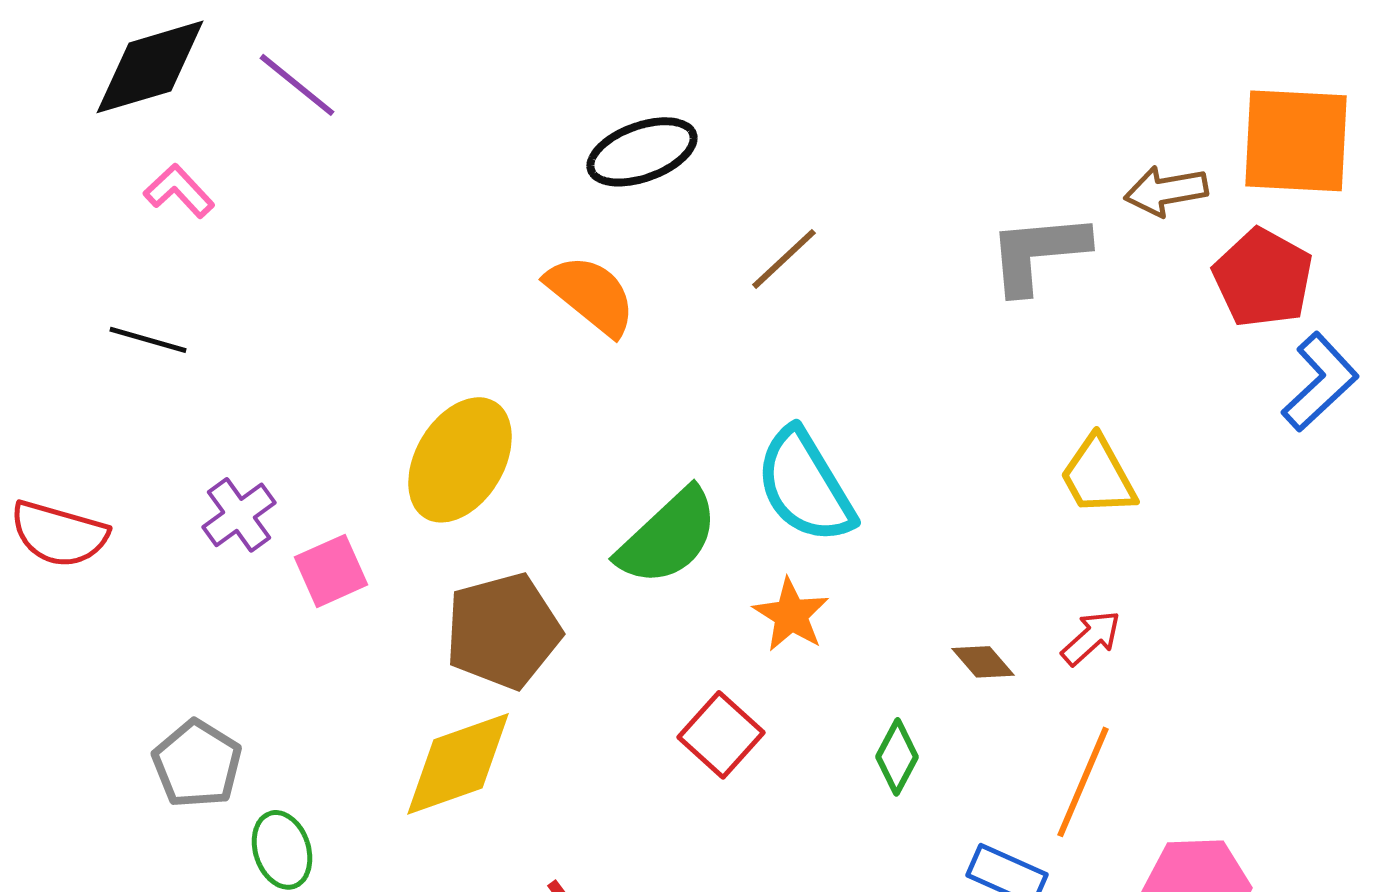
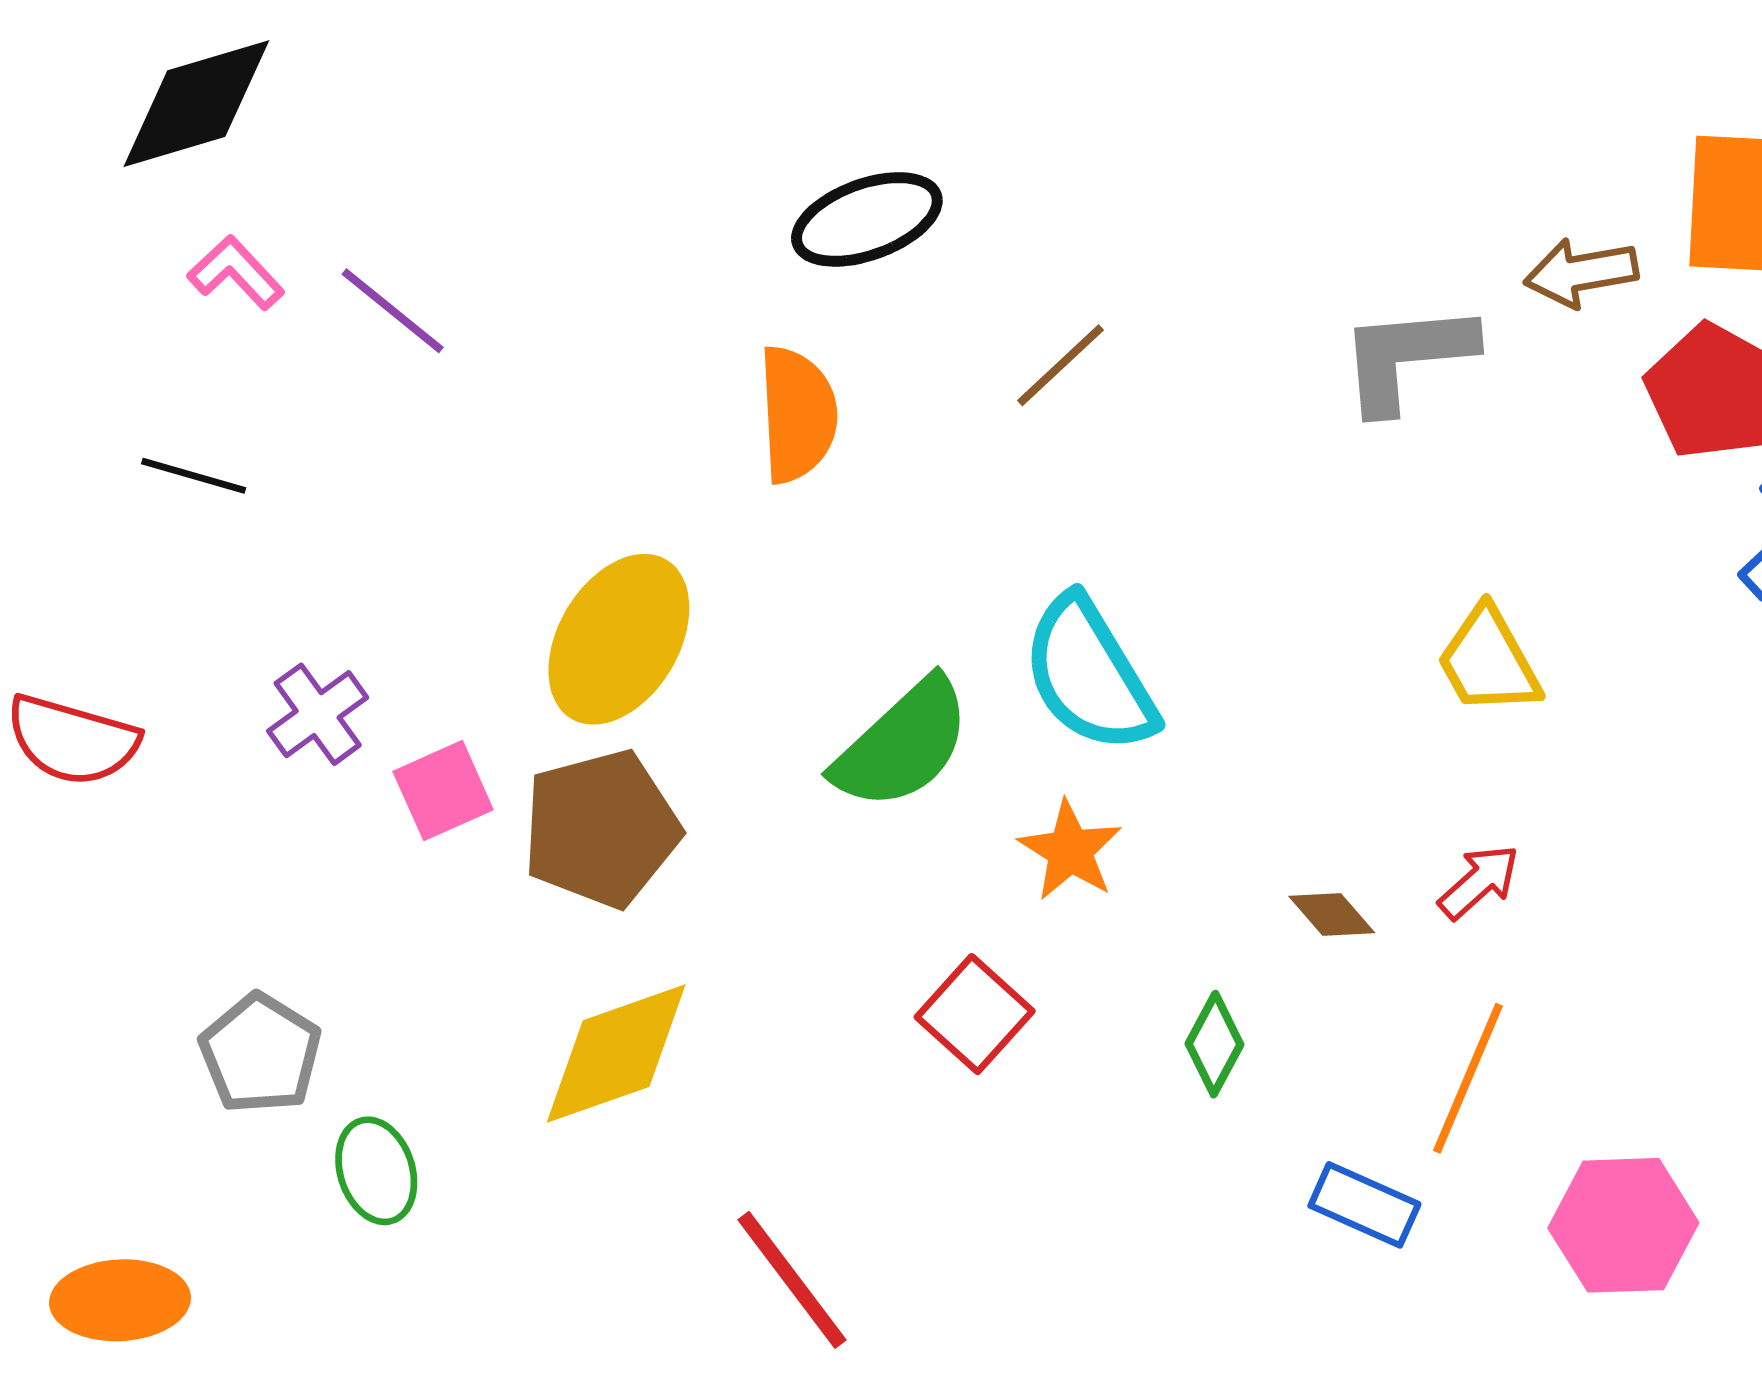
purple line: (297, 85) -> (393, 311), moved
orange semicircle: (591, 295) -> (797, 414), turned 48
brown pentagon: (503, 631) -> (601, 829), moved

